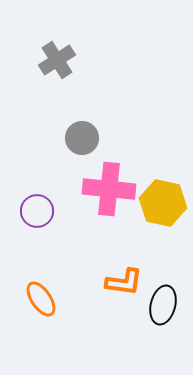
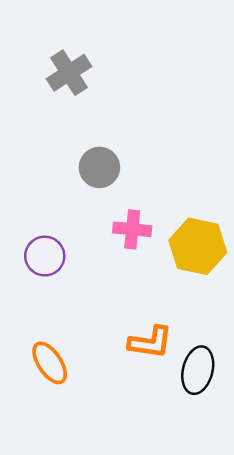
pink cross: (109, 189) -> (132, 229), size x0.6

